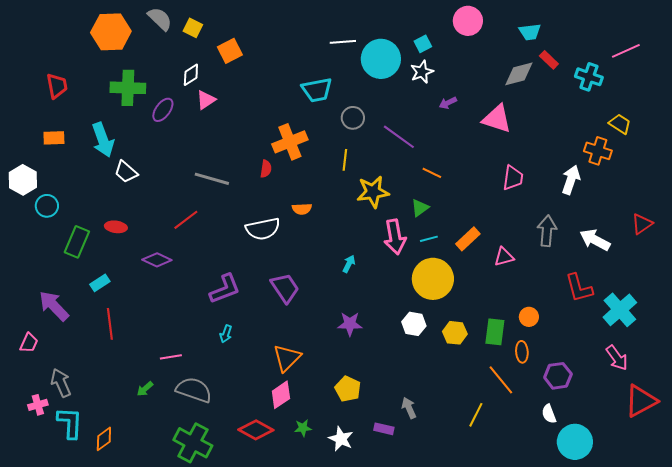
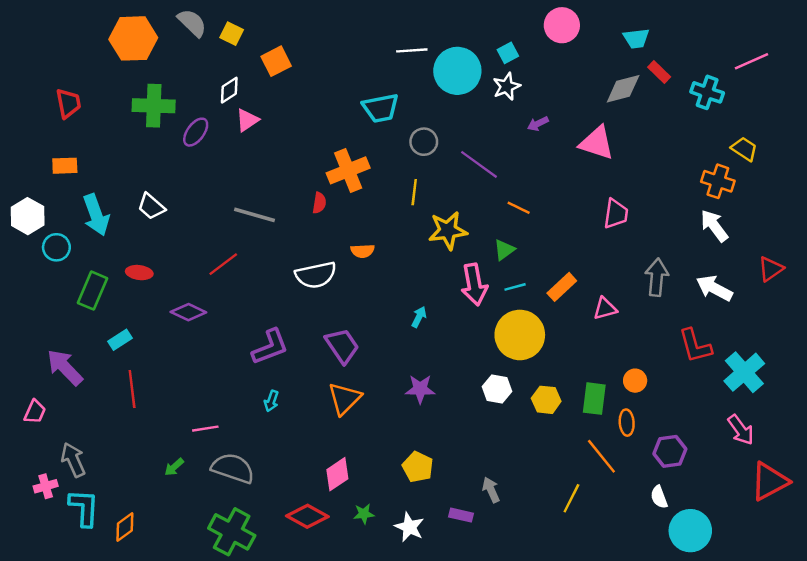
cyan arrow: (103, 140) -> (96, 215), moved
white arrow: (571, 180) -> (714, 226), moved, turned -56
orange triangle: (287, 358) -> (345, 399), moved

